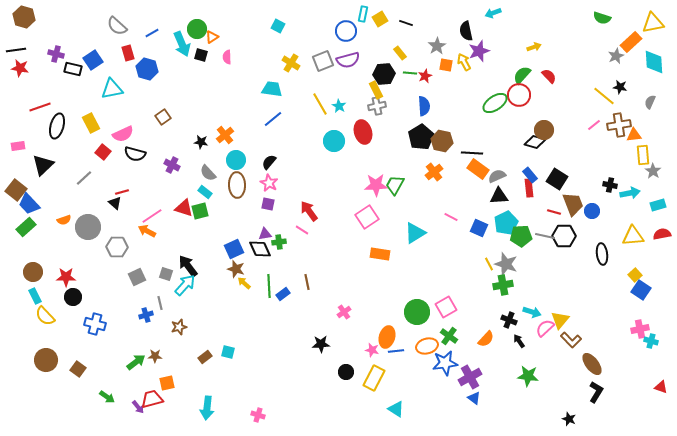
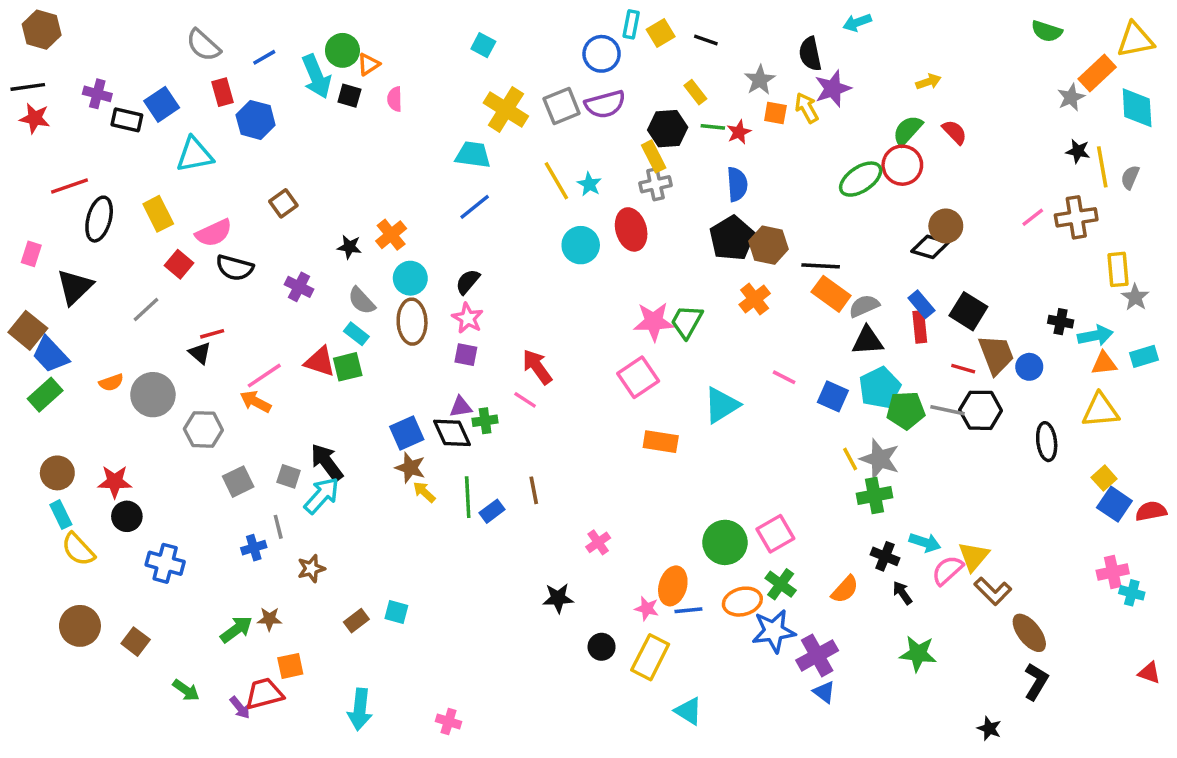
yellow cross: (291, 63) -> (506, 110), size x1.4
yellow line: (604, 96) -> (1102, 167), moved, turned 40
orange triangle: (634, 135) -> (1104, 363), moved
pink rectangle: (18, 146) -> (31, 254), turned -64
red semicircle: (662, 234) -> (1151, 511), moved

